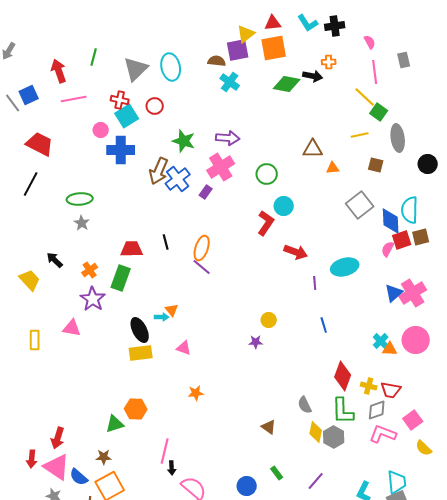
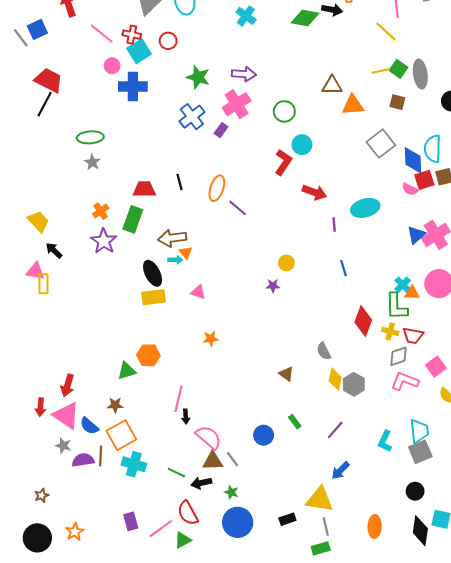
pink line: (74, 99) -> (102, 34), moved, turned 50
green square: (379, 112) -> (398, 69), moved
orange triangle: (333, 168) -> (353, 105), size x1.6
brown arrow: (159, 171) -> (172, 238), moved, turned 60
black line: (31, 184) -> (45, 104), moved
pink semicircle: (388, 249) -> (410, 189), turned -91
black arrow: (55, 260) -> (54, 250), moved
purple line: (202, 267) -> (238, 208), moved
pink triangle: (72, 328) -> (35, 271), moved
green L-shape: (343, 411) -> (396, 306), moved

